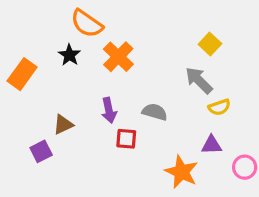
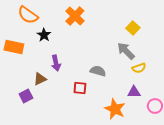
orange semicircle: (87, 24) -> (28, 15), moved
orange cross: (118, 57) -> (75, 16), moved
orange rectangle: (22, 74) -> (14, 47), turned 66
purple arrow: (109, 110) -> (56, 63), moved

